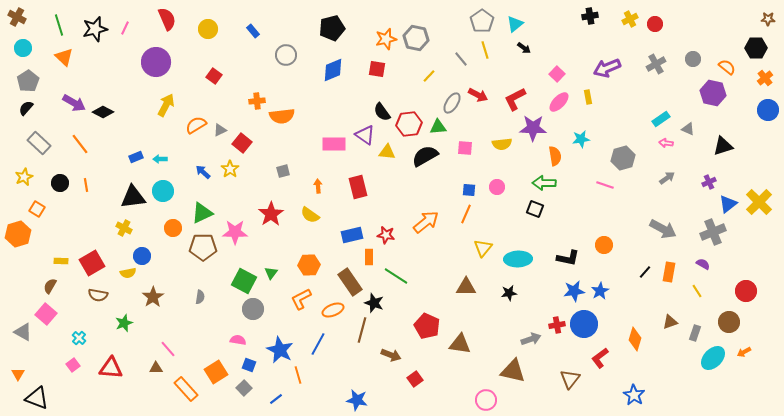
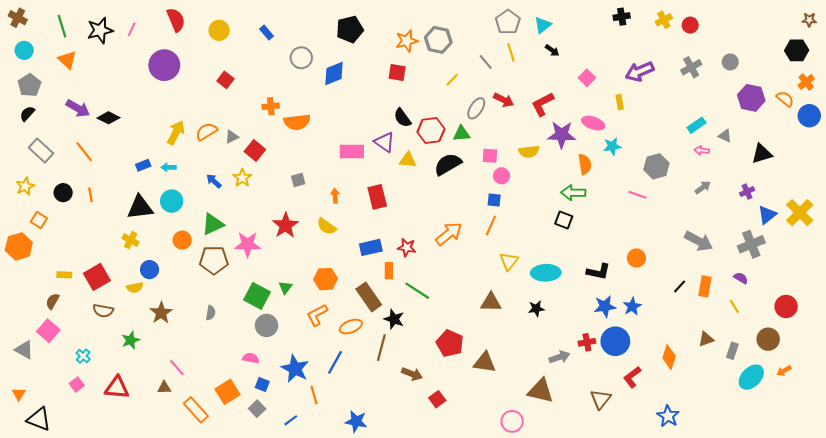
orange semicircle: (727, 67) -> (785, 99), moved
blue diamond: (333, 70) -> (334, 74), moved
pink ellipse: (559, 102) -> (593, 123), moved, turned 65
yellow arrow: (166, 105) -> (176, 133), moved
pink circle: (497, 187) -> (502, 176), moved
blue star: (357, 400) -> (356, 421), moved

